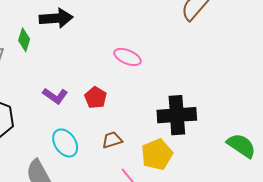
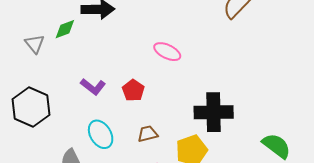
green diamond: (24, 40) -> (65, 29), turned 50

